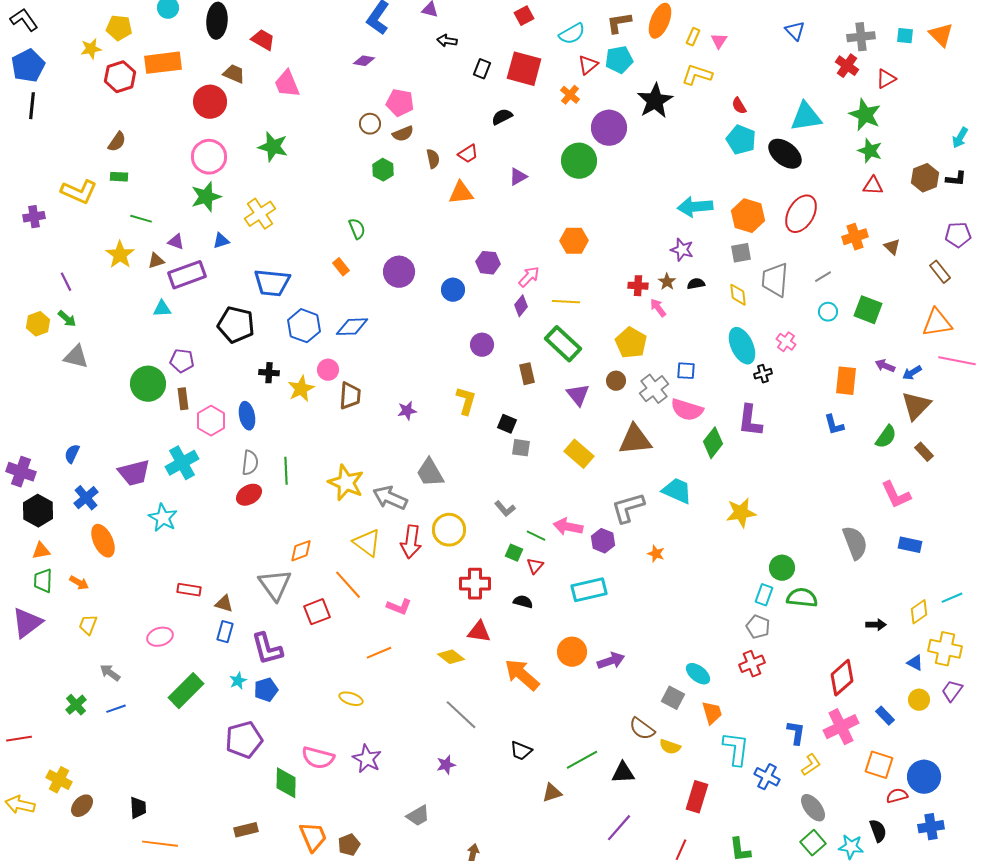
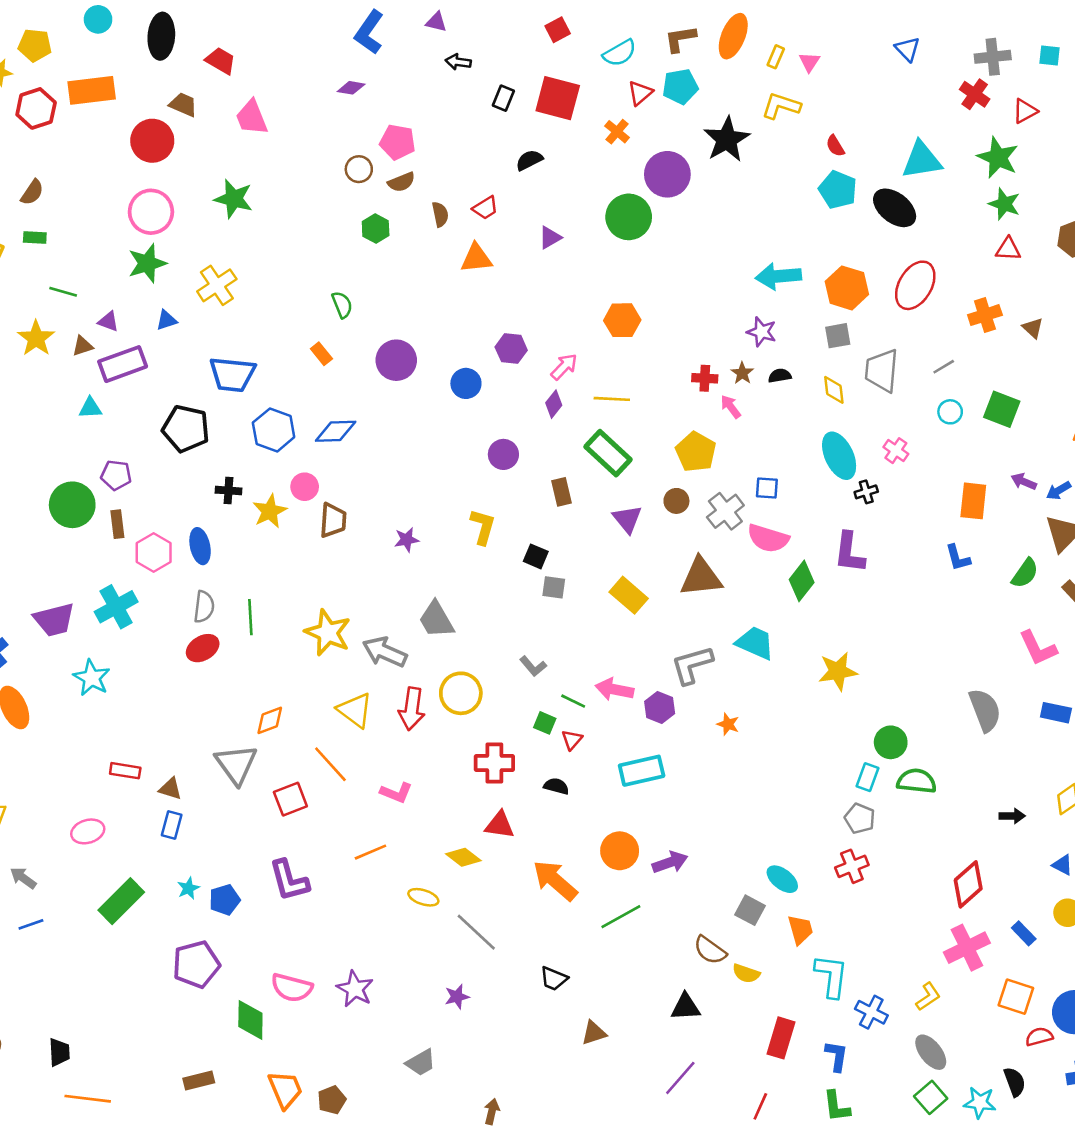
purple L-shape: (267, 649) -> (289, 880), moved
yellow ellipse: (351, 699) -> (423, 897), moved
blue L-shape: (796, 733) -> (836, 1056), moved
green line: (582, 760) -> (621, 917), moved

